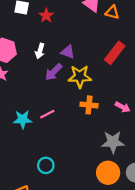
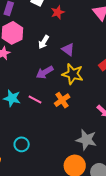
purple arrow: (53, 72) -> (45, 72), moved
orange cross: (89, 105) -> (62, 100), moved, turned 35
pink line: (47, 114) -> (35, 99), turned 40

